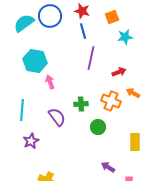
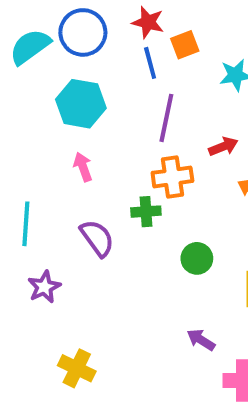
orange square: (112, 17) -> (185, 45), moved
cyan hexagon: (35, 61) -> (81, 104), moved
orange cross: (111, 101) -> (172, 177), moved, turned -30
green circle: (98, 127) -> (197, 258), moved

